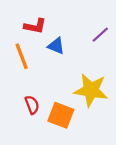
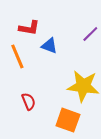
orange square: (61, 115) -> (68, 120), moved

